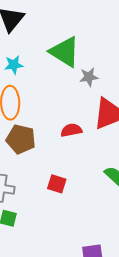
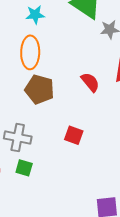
red semicircle: (71, 130) -> (90, 82), turned 60

